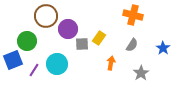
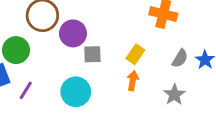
yellow rectangle: (99, 38) -> (135, 54), moved
gray semicircle: (132, 45) -> (180, 58), moved
cyan circle: (57, 64) -> (76, 92), moved

